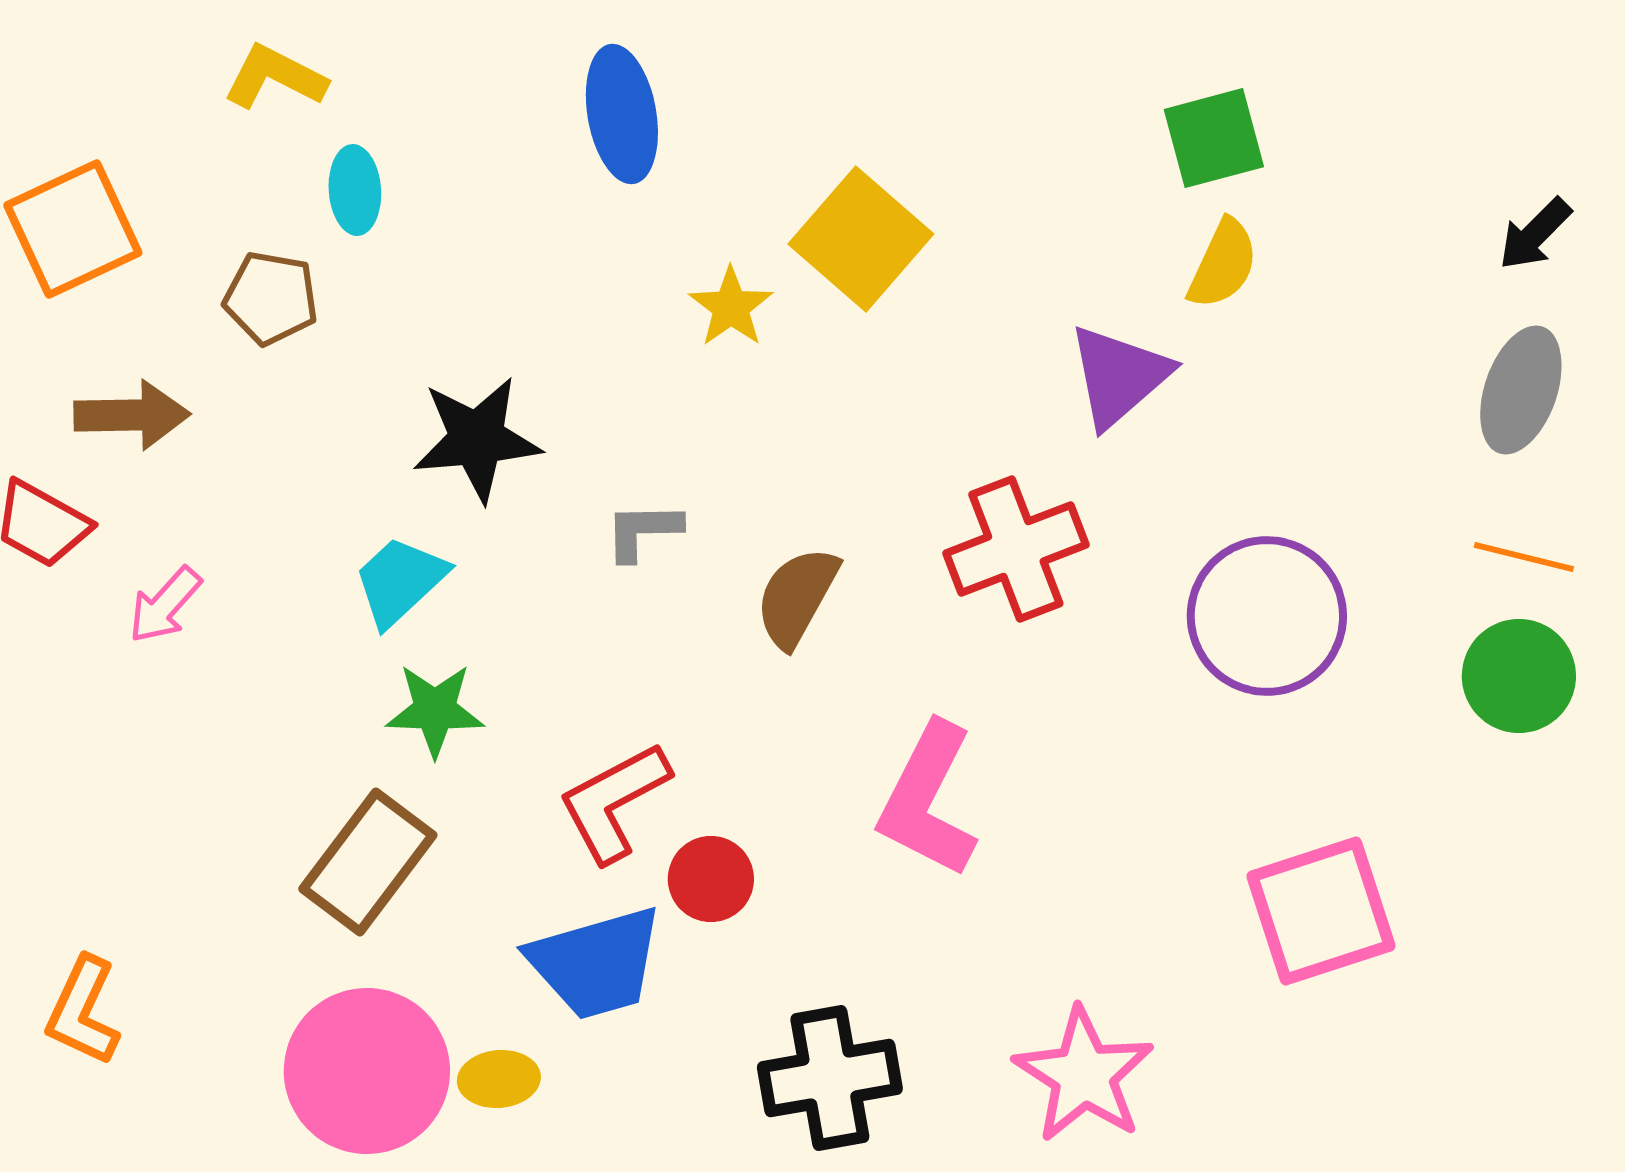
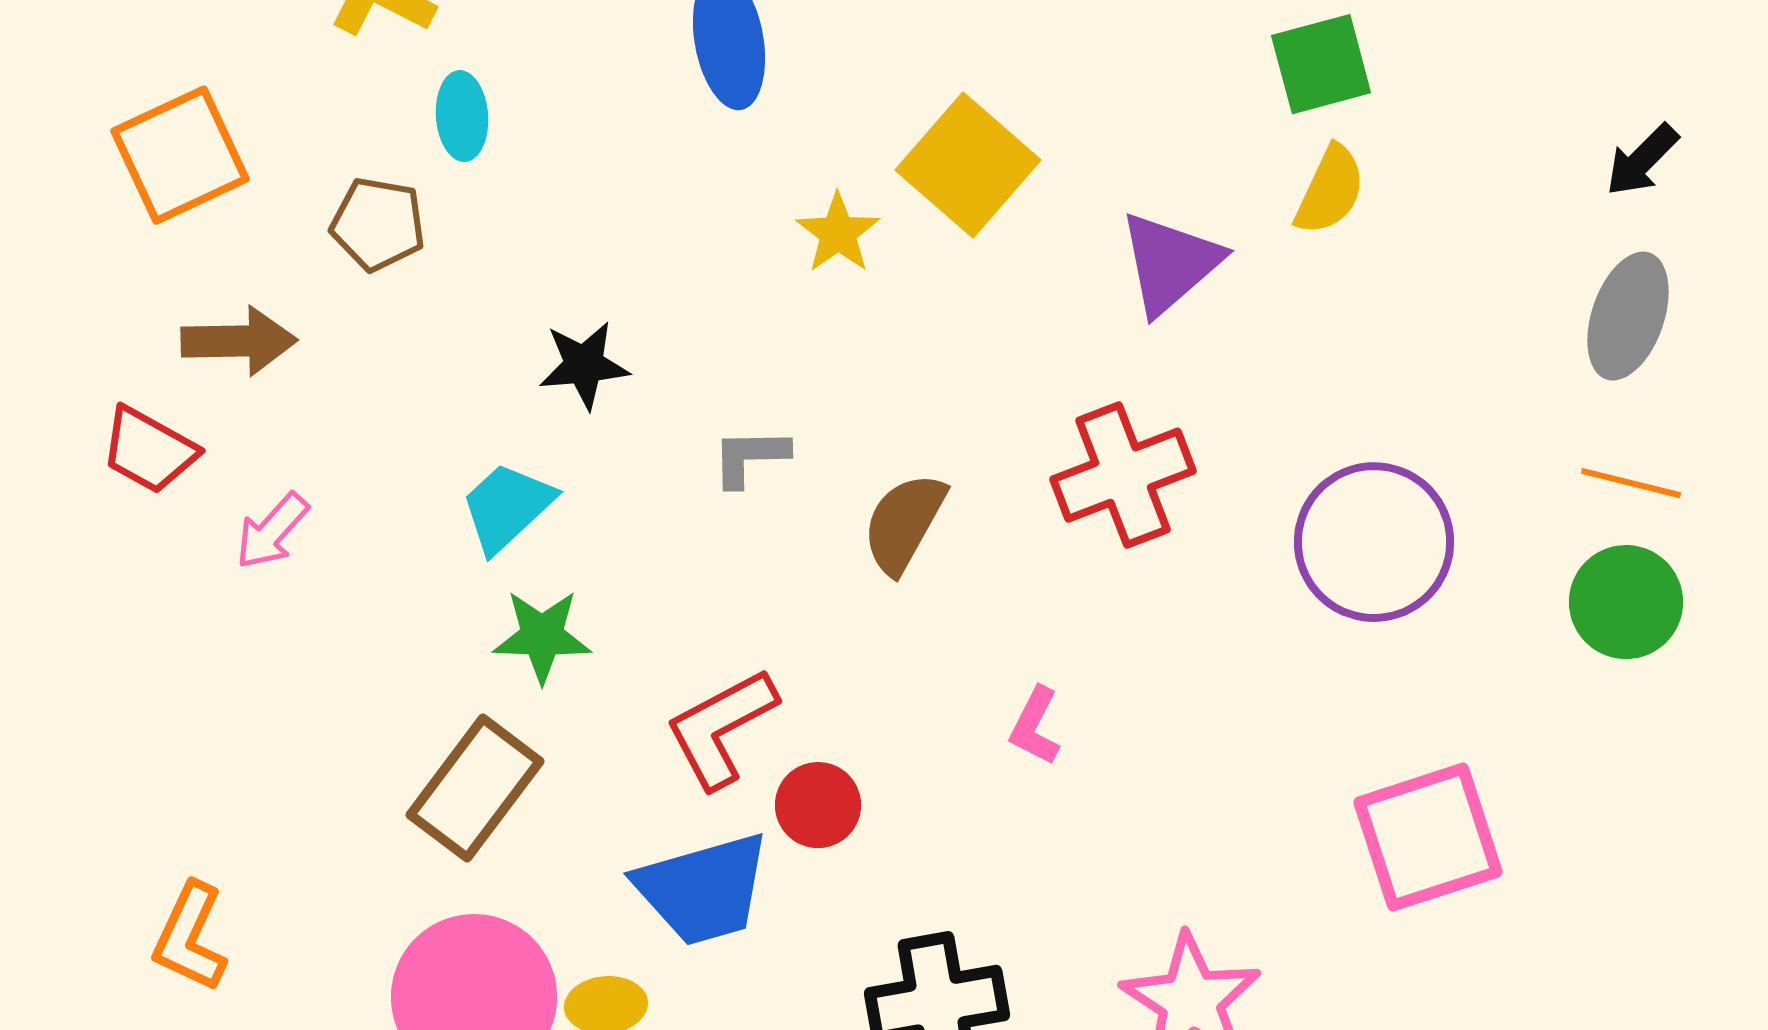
purple triangle: (1119, 376) -> (1170, 263), moved
black star: (477, 439) -> (584, 365), size x0.7
pink L-shape: (928, 800) -> (1035, 726), size x0.5

